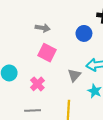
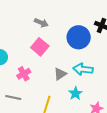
blue circle: (84, 33) -> (79, 37), size x1.5

